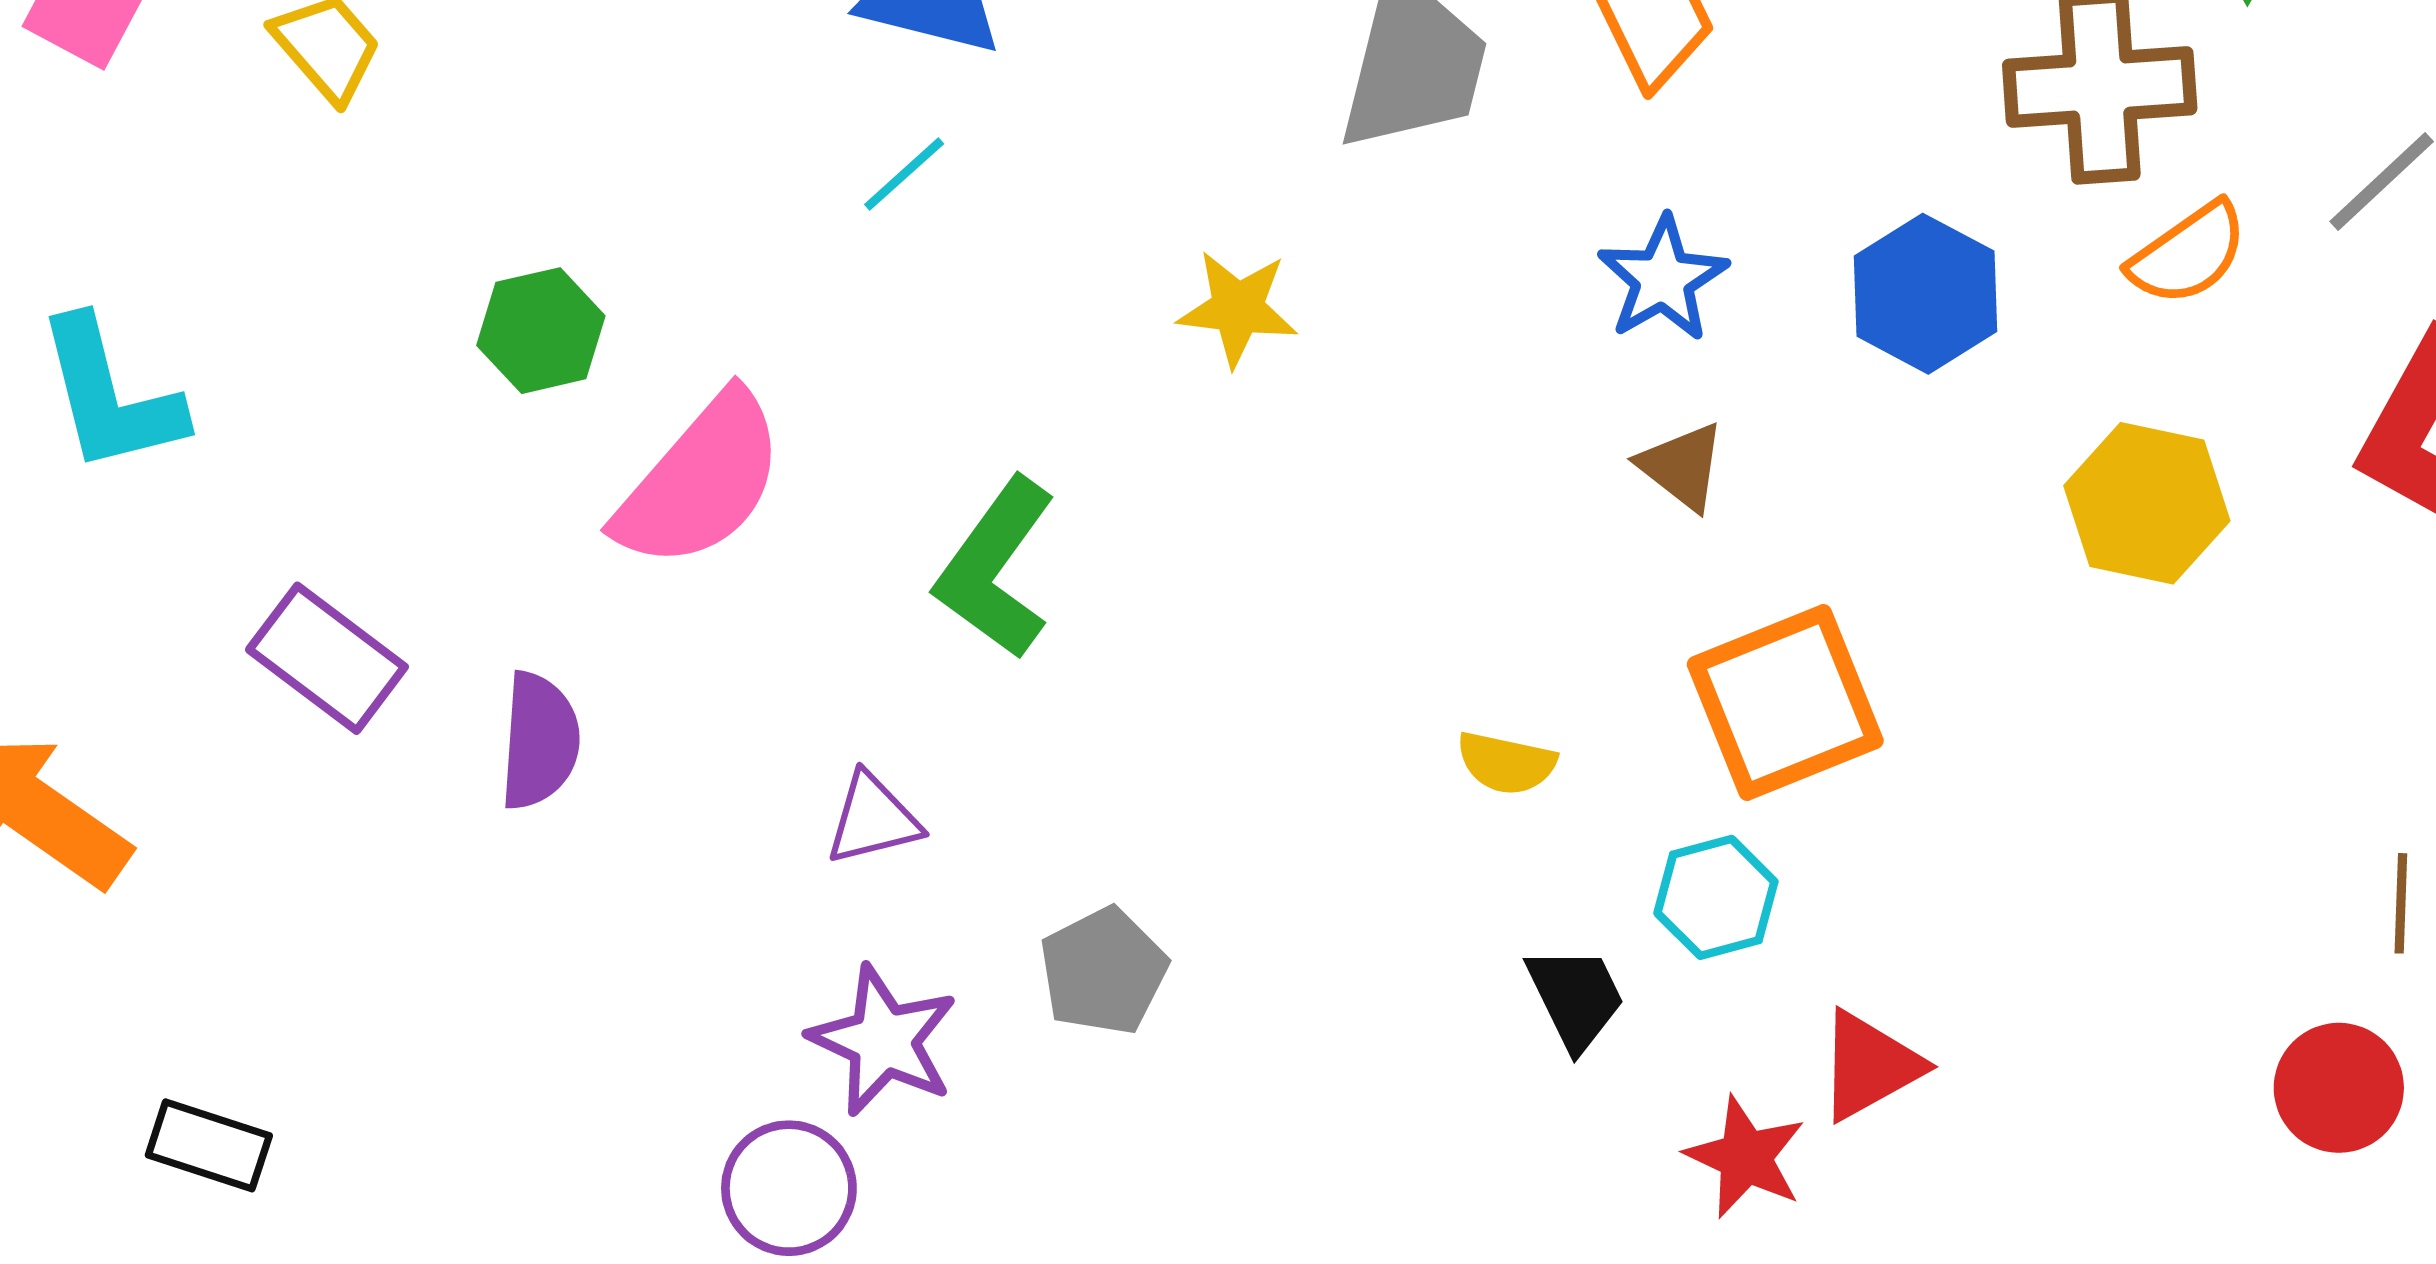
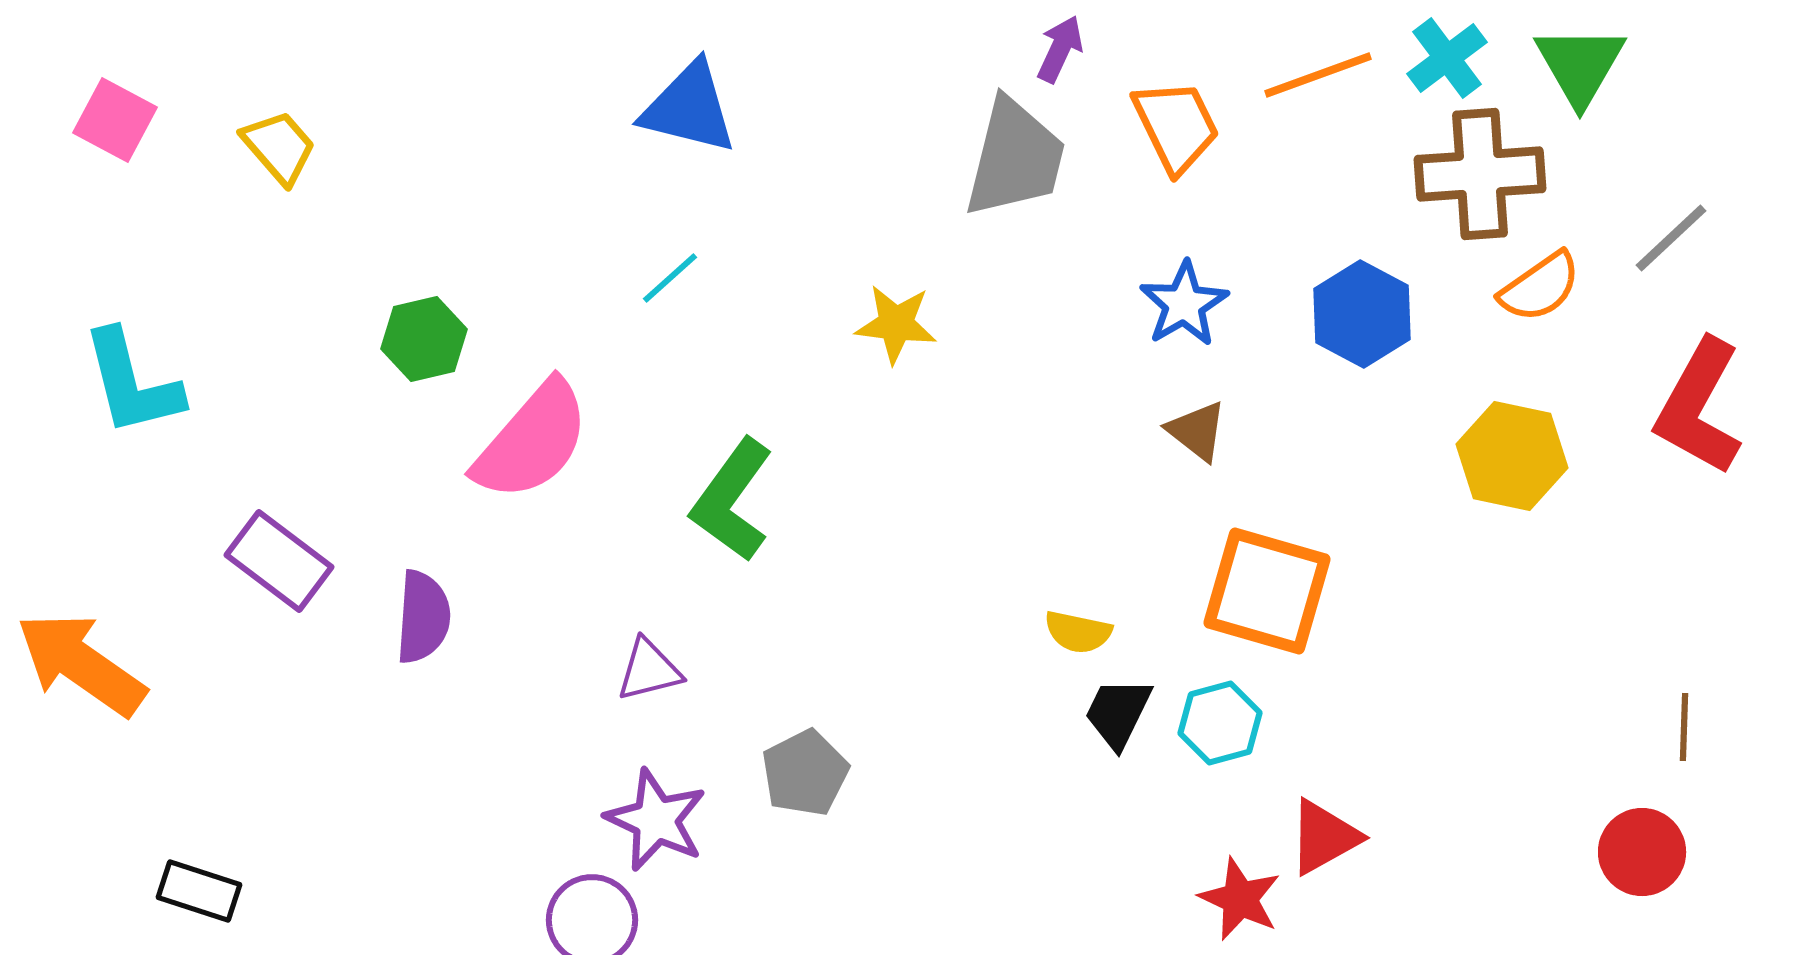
cyan line: (904, 174) -> (670, 278), moved
orange square: (1785, 703) -> (1267, 591), turned 38
black trapezoid: (1576, 998) -> (1118, 713), moved, turned -128

